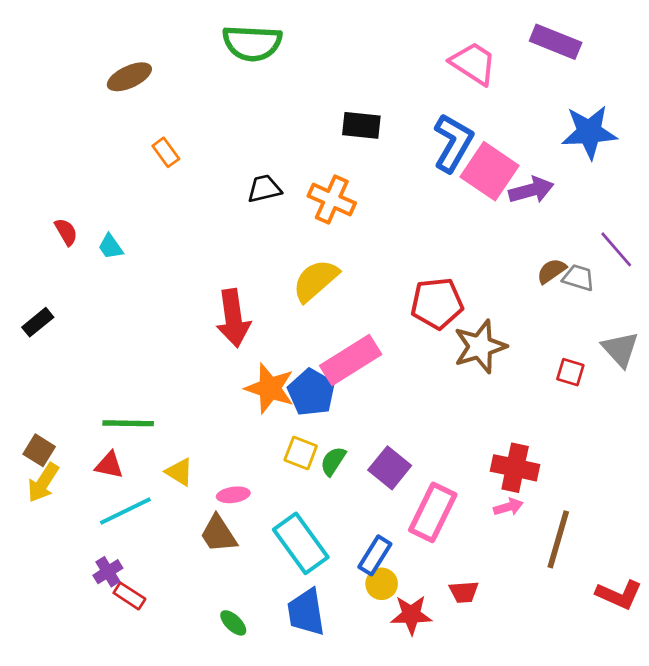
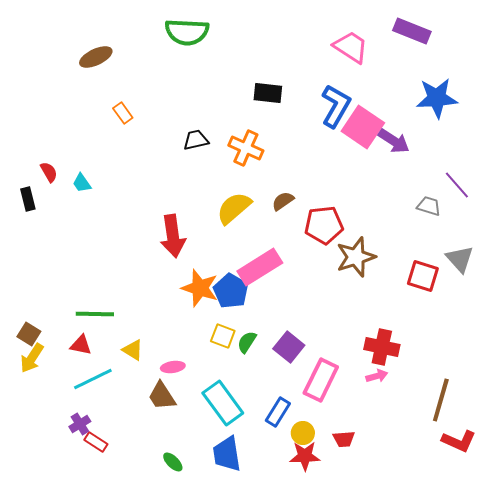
purple arrow: (531, 190) -> (394, 141), turned 48
brown semicircle: (551, 271) -> (283, 201), moved
black rectangle: (38, 322) -> (28, 199), moved, turned -65
red square: (570, 372) -> (423, 276), size x1.5
brown line: (558, 539) -> (441, 400), moved
yellow circle: (382, 584) -> (303, 433), moved

